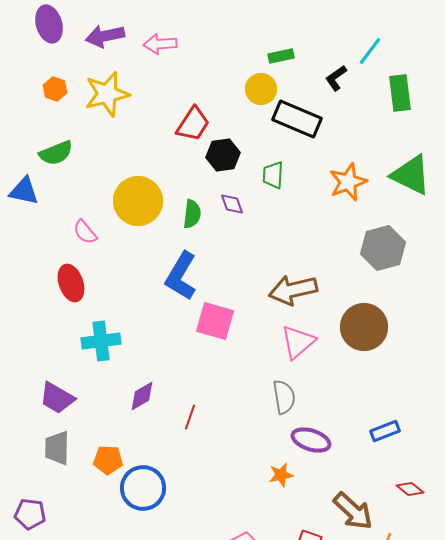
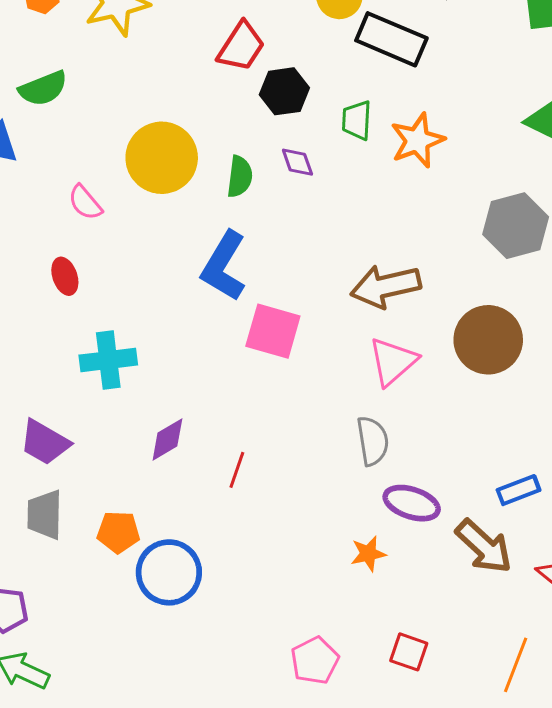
orange star: (348, 182) -> (417, 140), moved
red ellipse: (71, 283) -> (65, 276), size x0.7
brown arrow: (353, 511) -> (484, 546), moved

